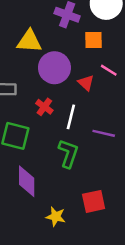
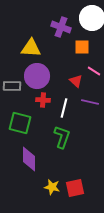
purple circle: (54, 68) -> (37, 76), moved
red cross: (44, 107) -> (43, 100), turned -32
purple line: (104, 133) -> (90, 102), moved
red square: (94, 201) -> (75, 188), moved

